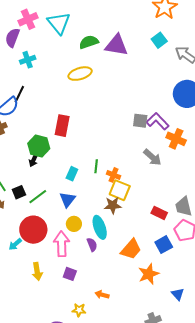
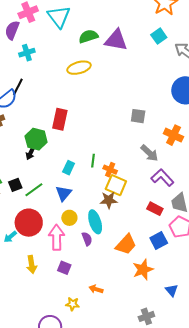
purple L-shape: (157, 121) -> (162, 178), moved

